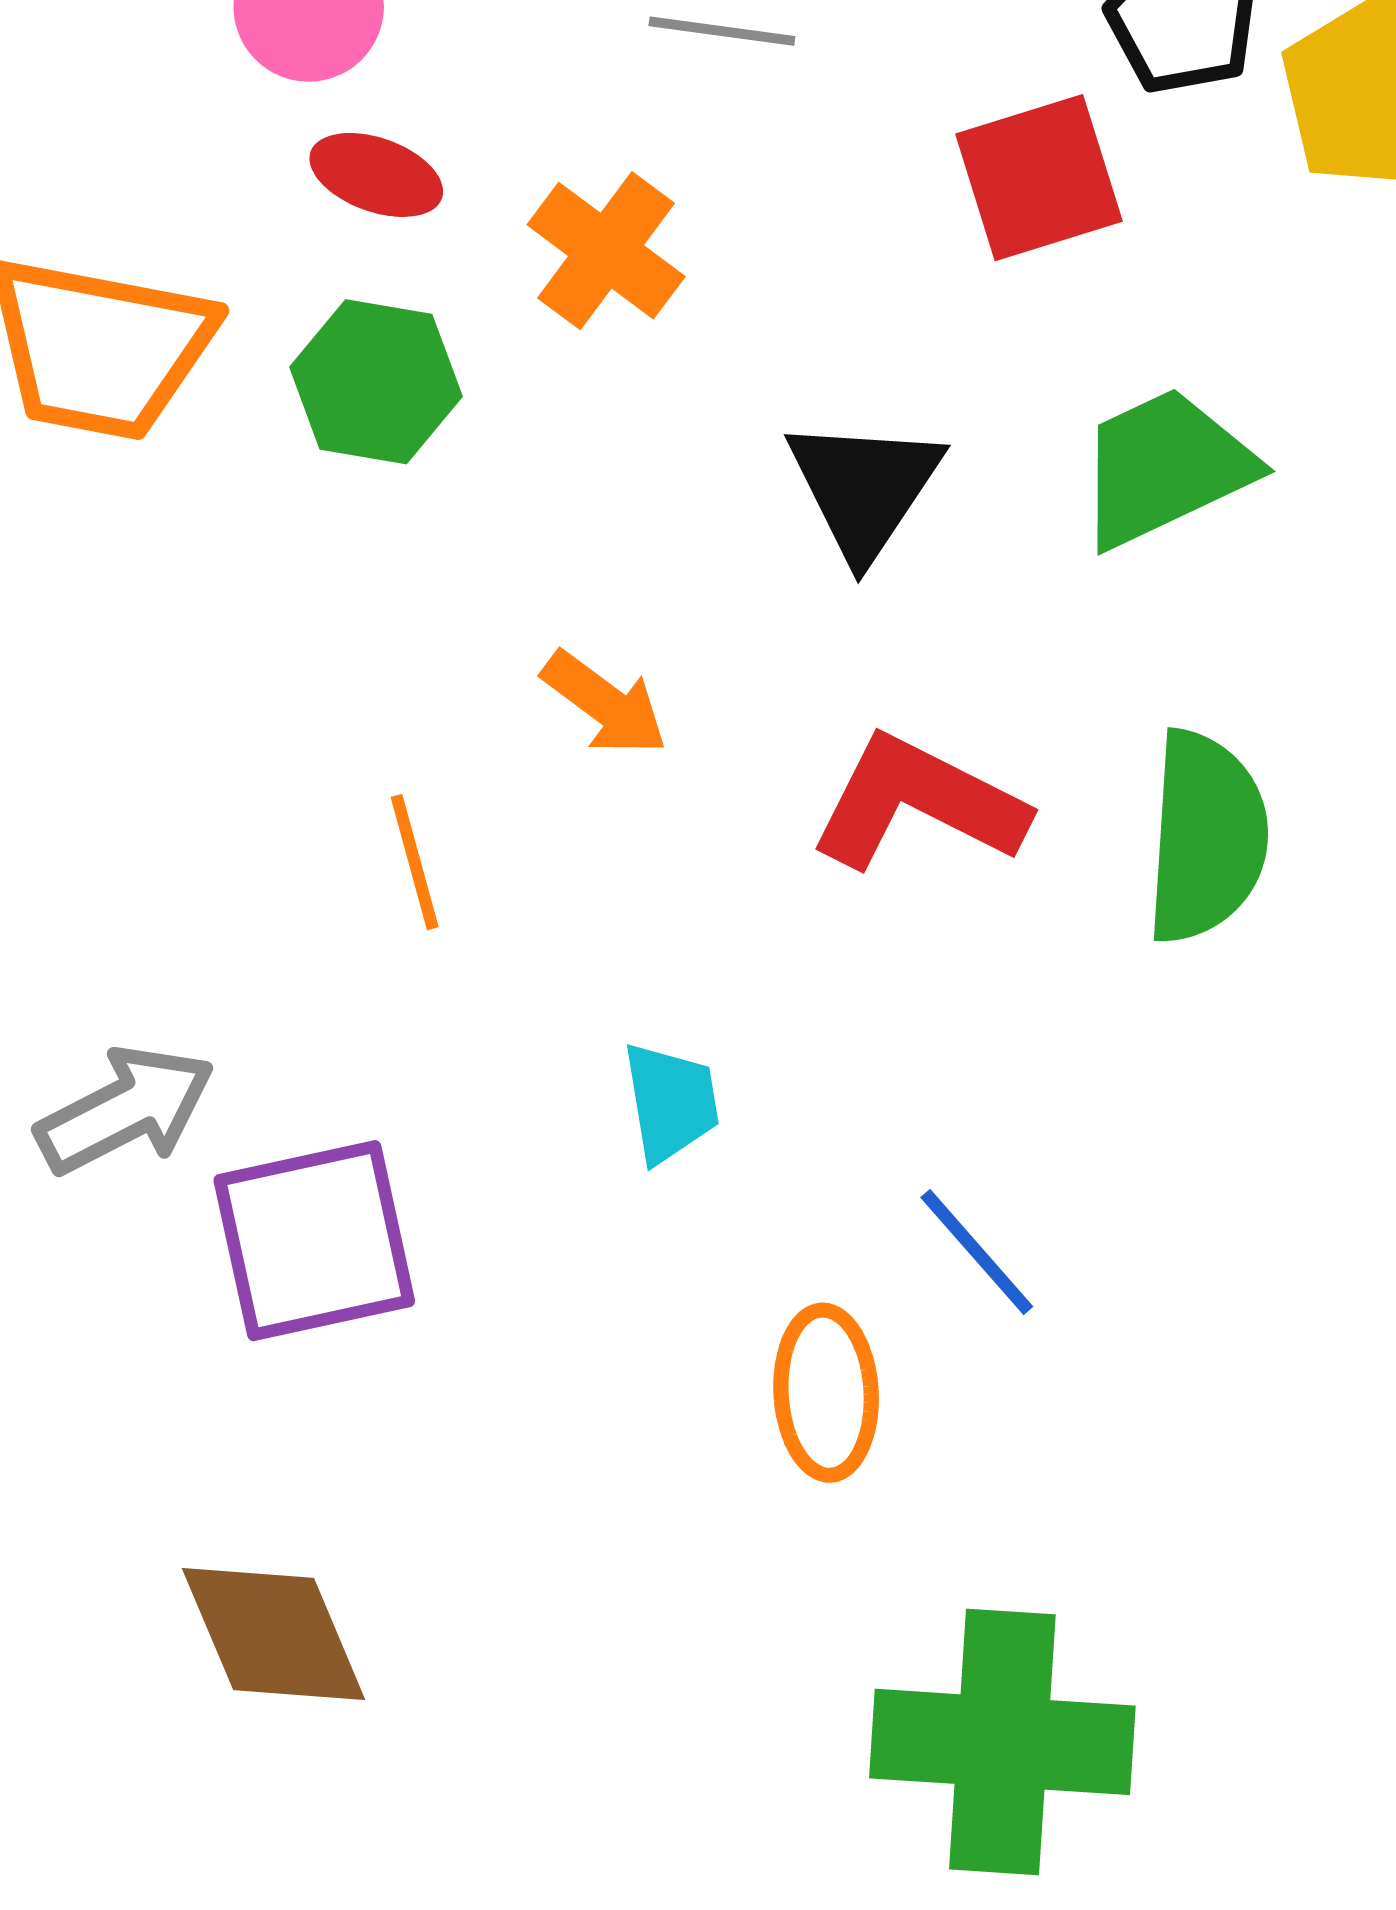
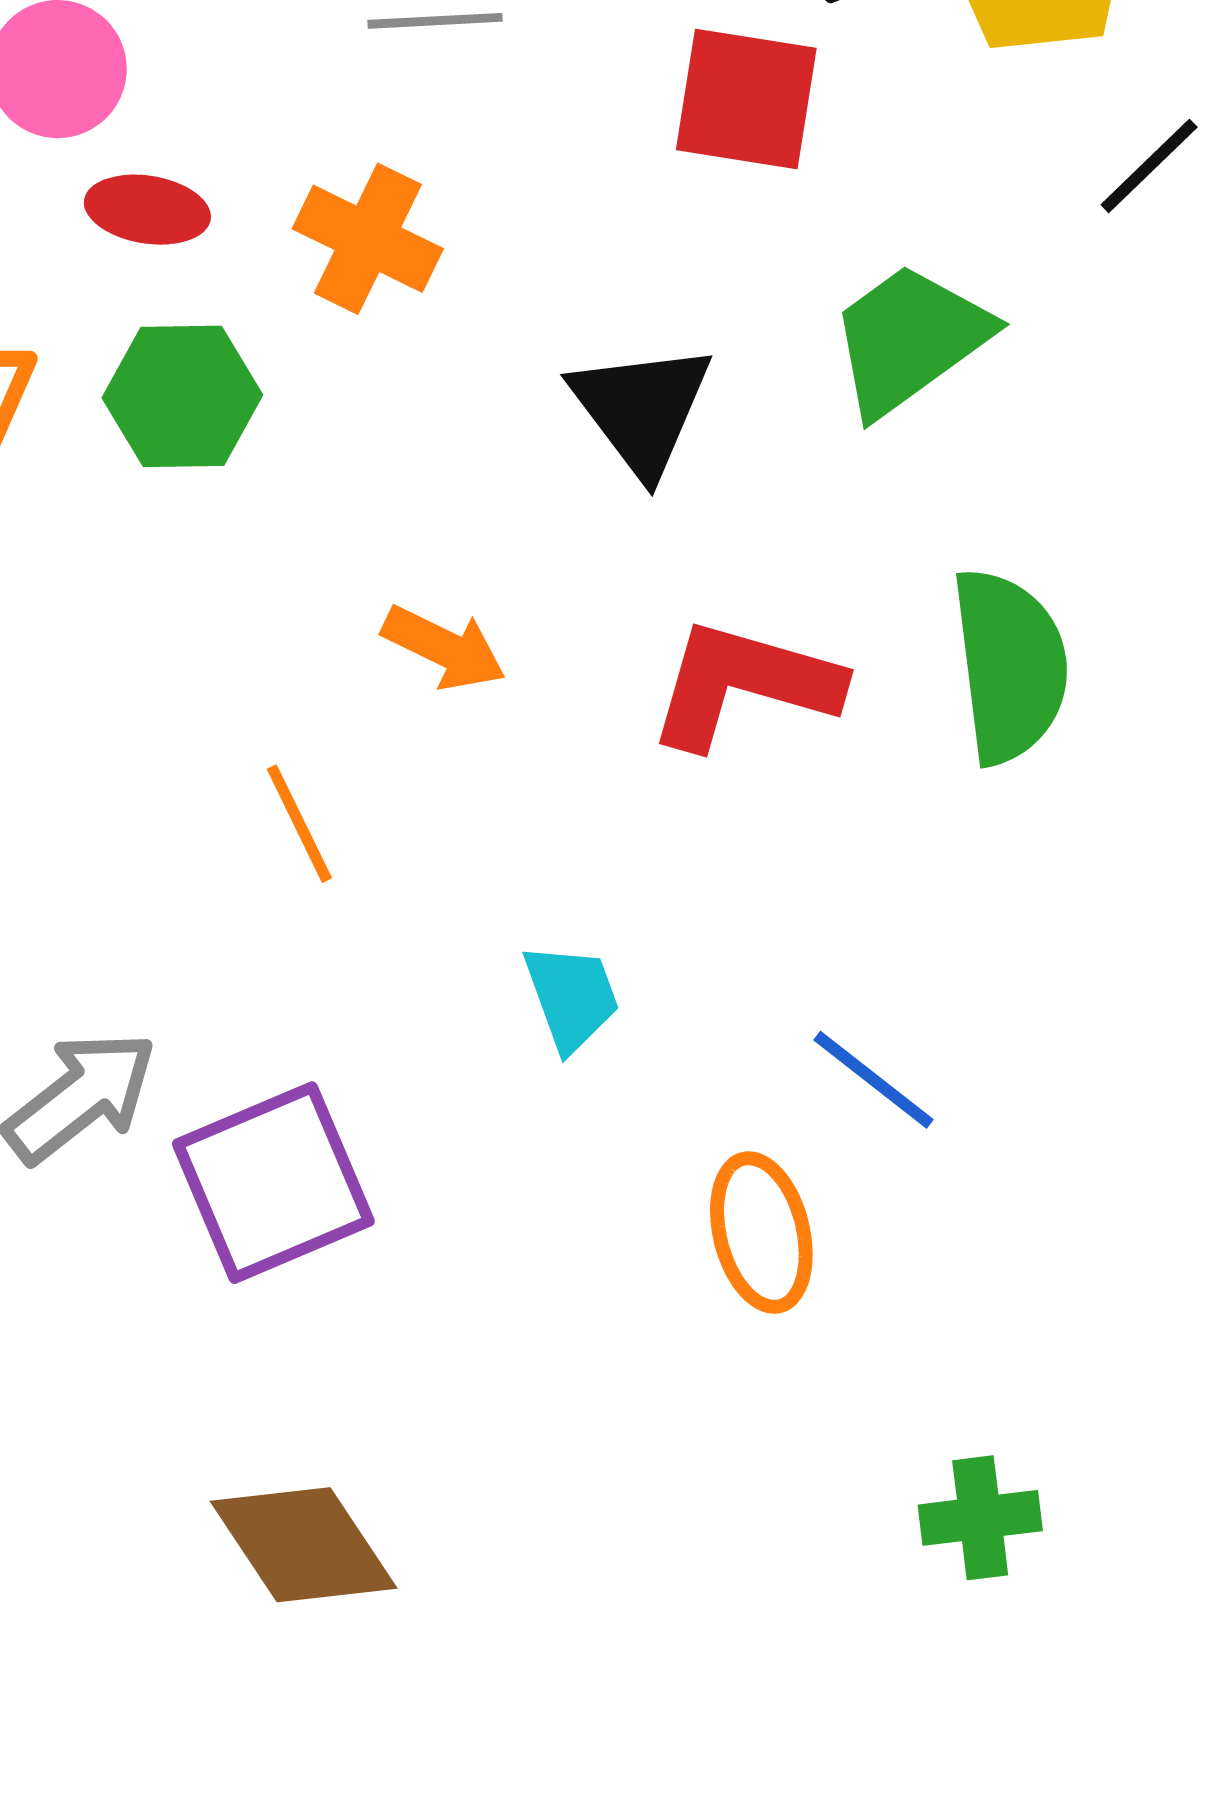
red square: (1039, 178) -> (746, 99), turned 37
green cross: (1002, 1742) -> (980, 1518), size x0.5

